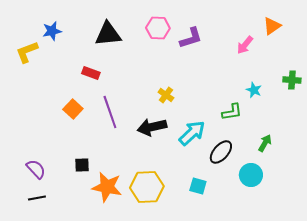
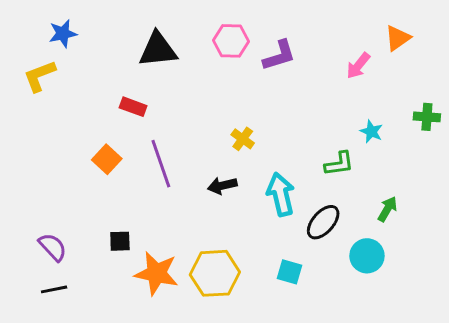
blue star: (52, 31) -> (63, 34), moved
black arrow: (152, 127) -> (222, 186), size x0.7
cyan arrow: (192, 133) -> (281, 194), turned -60

